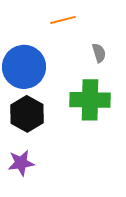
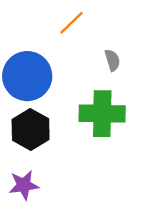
orange line: (63, 20) -> (72, 23), turned -30

